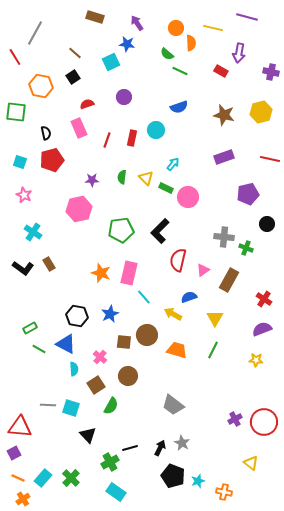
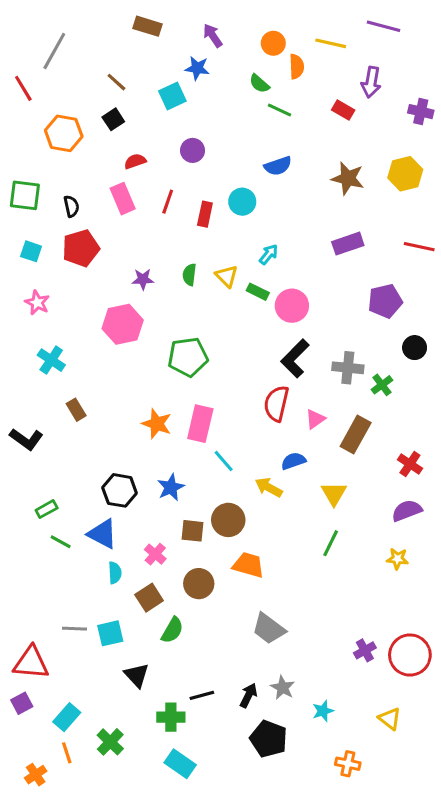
green square: (16, 112) -> (25, 195), moved
red line: (107, 140) -> (168, 202), moved
black L-shape: (160, 231) -> (295, 358), moved
green cross: (246, 248) -> (382, 385), turned 32
black L-shape: (23, 268) -> (26, 439), moved
orange trapezoid: (177, 350) -> (248, 565), moved
cyan square: (71, 408) -> (110, 633), turned -30
green cross: (110, 462) -> (171, 717), turned 30
orange line: (18, 478) -> (67, 753), moved, turned 48
cyan rectangle: (43, 478) -> (67, 717), moved
cyan star: (198, 481) -> (323, 711), moved

